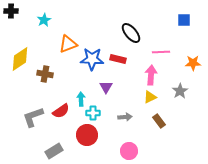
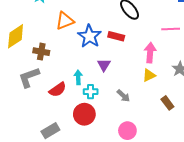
pink line: (161, 52) -> (171, 29), moved
blue star: (92, 59) -> (89, 36), turned 30
gray L-shape: (33, 117) -> (29, 77), moved
gray arrow: (125, 117) -> (123, 96), turned 48
brown rectangle: (159, 121) -> (167, 103), moved

